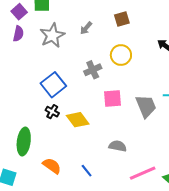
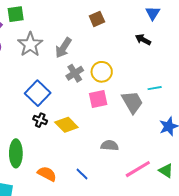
gray arrow: (86, 28) -> (63, 48), moved, size x1.5
yellow circle: (121, 55) -> (102, 72), moved

